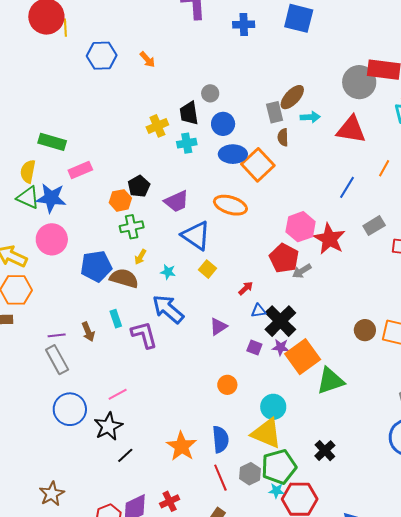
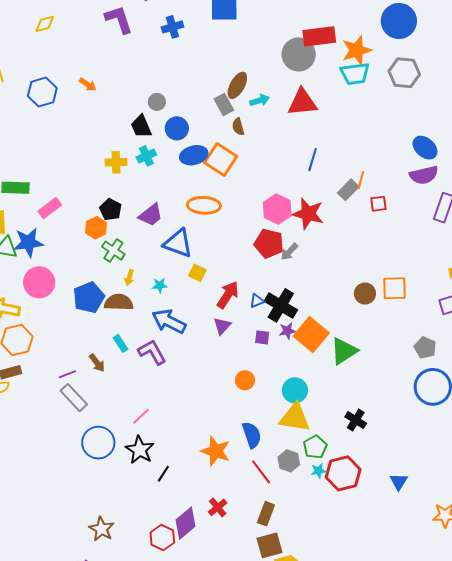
yellow cross: (157, 126) -> (116, 162), moved, turned 35
orange line: (384, 168) -> (361, 180), moved
green cross: (132, 227) -> (113, 251), turned -30
red arrow: (246, 288) -> (228, 295), moved, size x1.8
green pentagon: (279, 467) -> (315, 447), size x0.7

